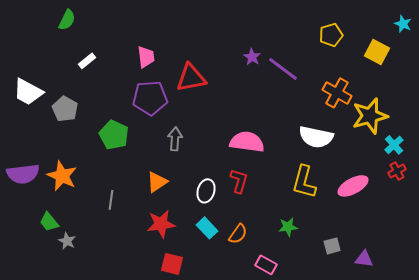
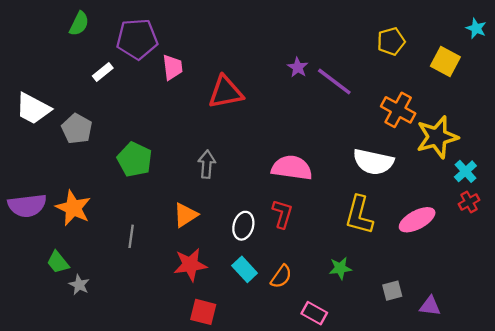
purple pentagon: (150, 98) -> (137, 39), moved

